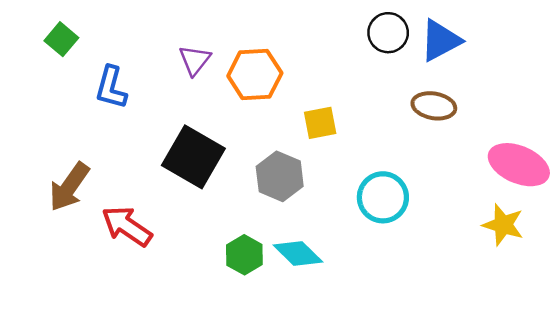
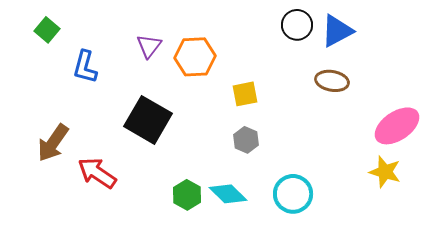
pink ellipse: (519, 165) -> (397, 126), turned -57
gray hexagon: (280, 176) -> (246, 140), moved, size x0.7
cyan circle: (383, 197) -> (293, 194), moved

